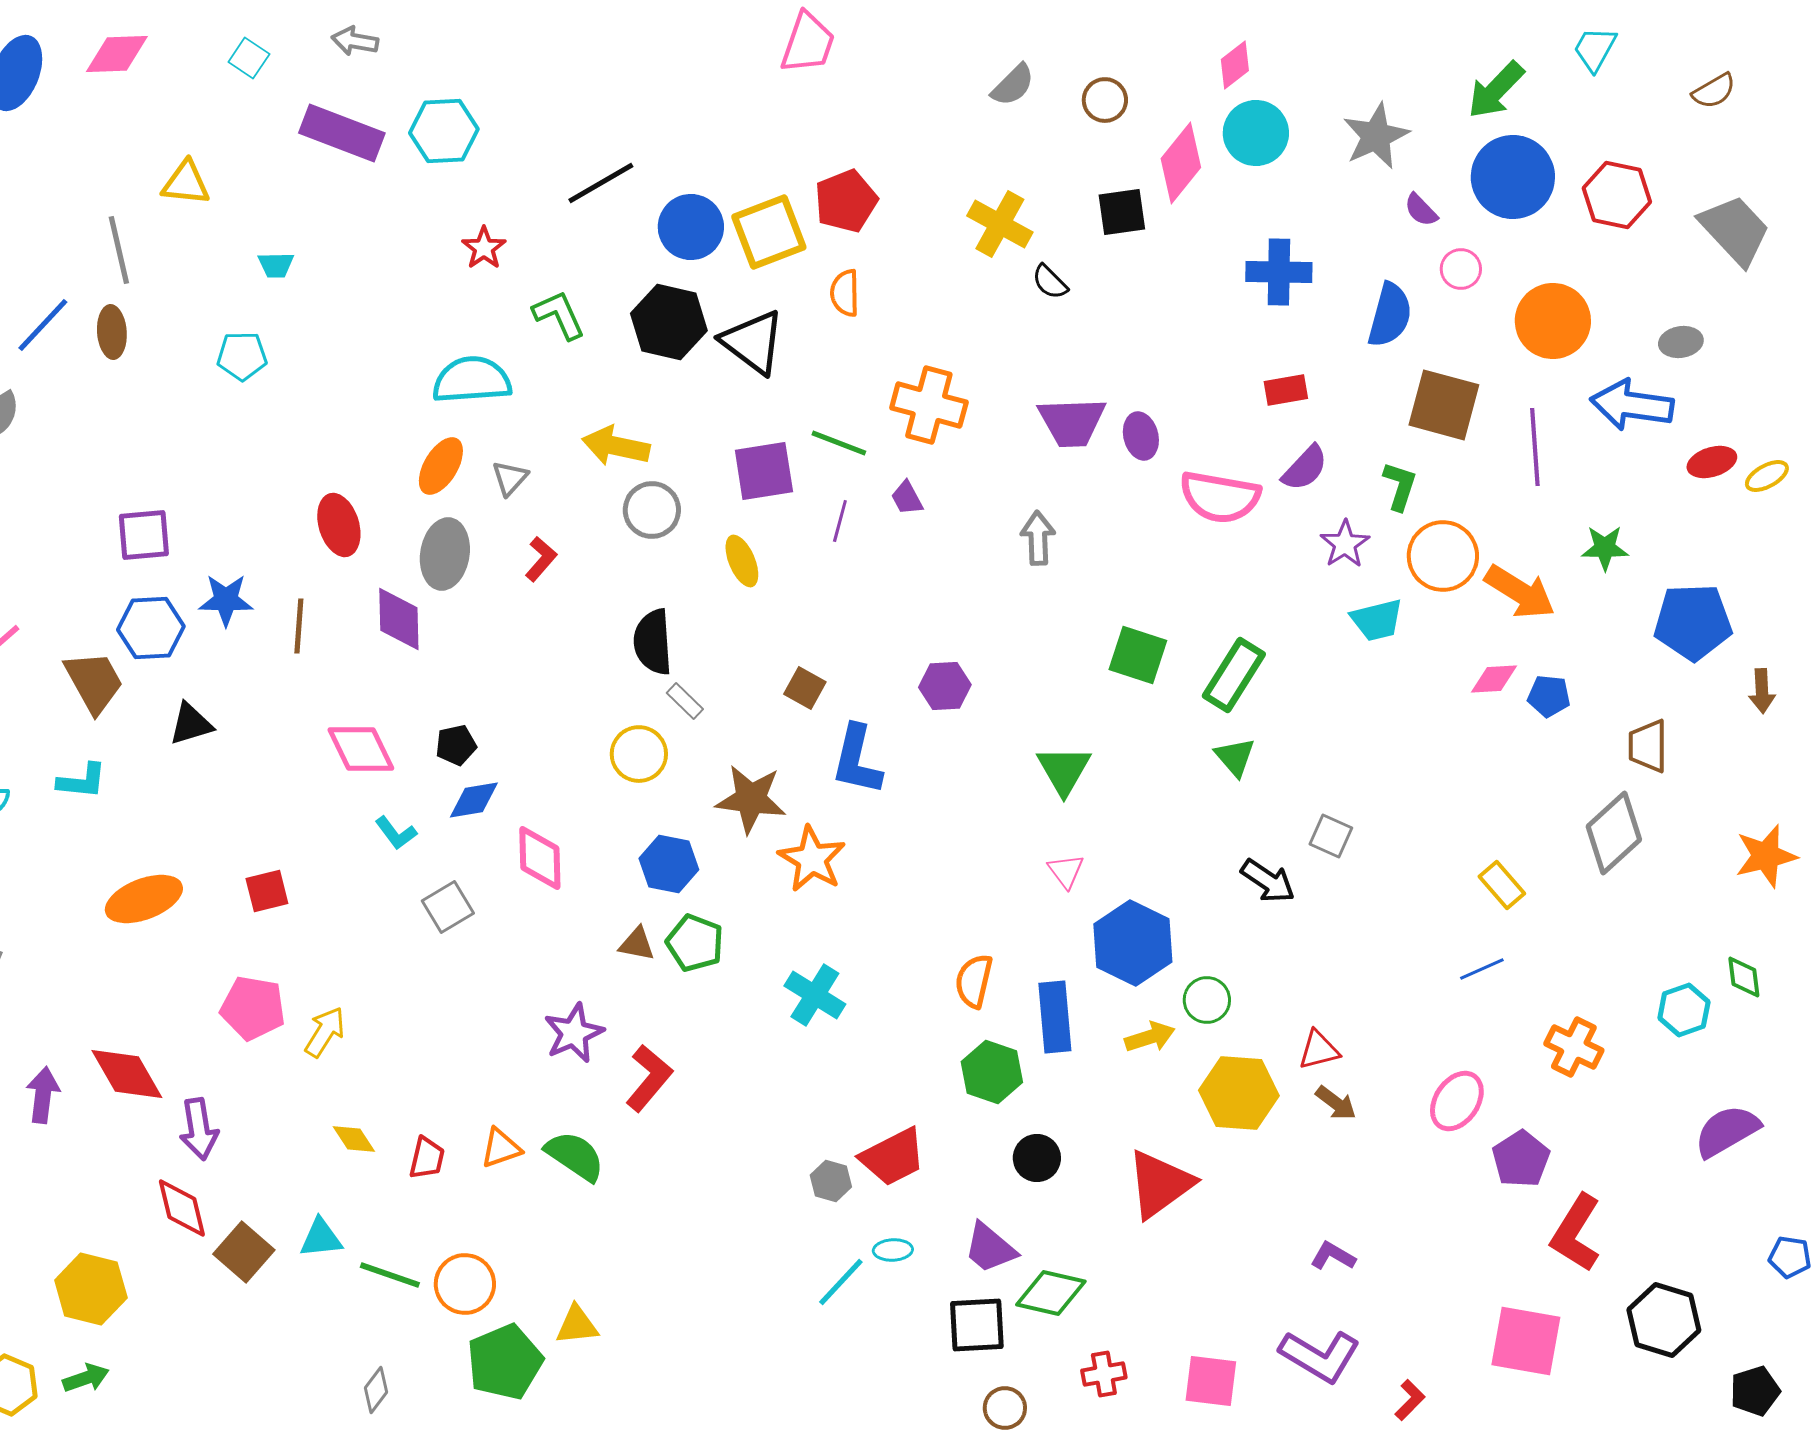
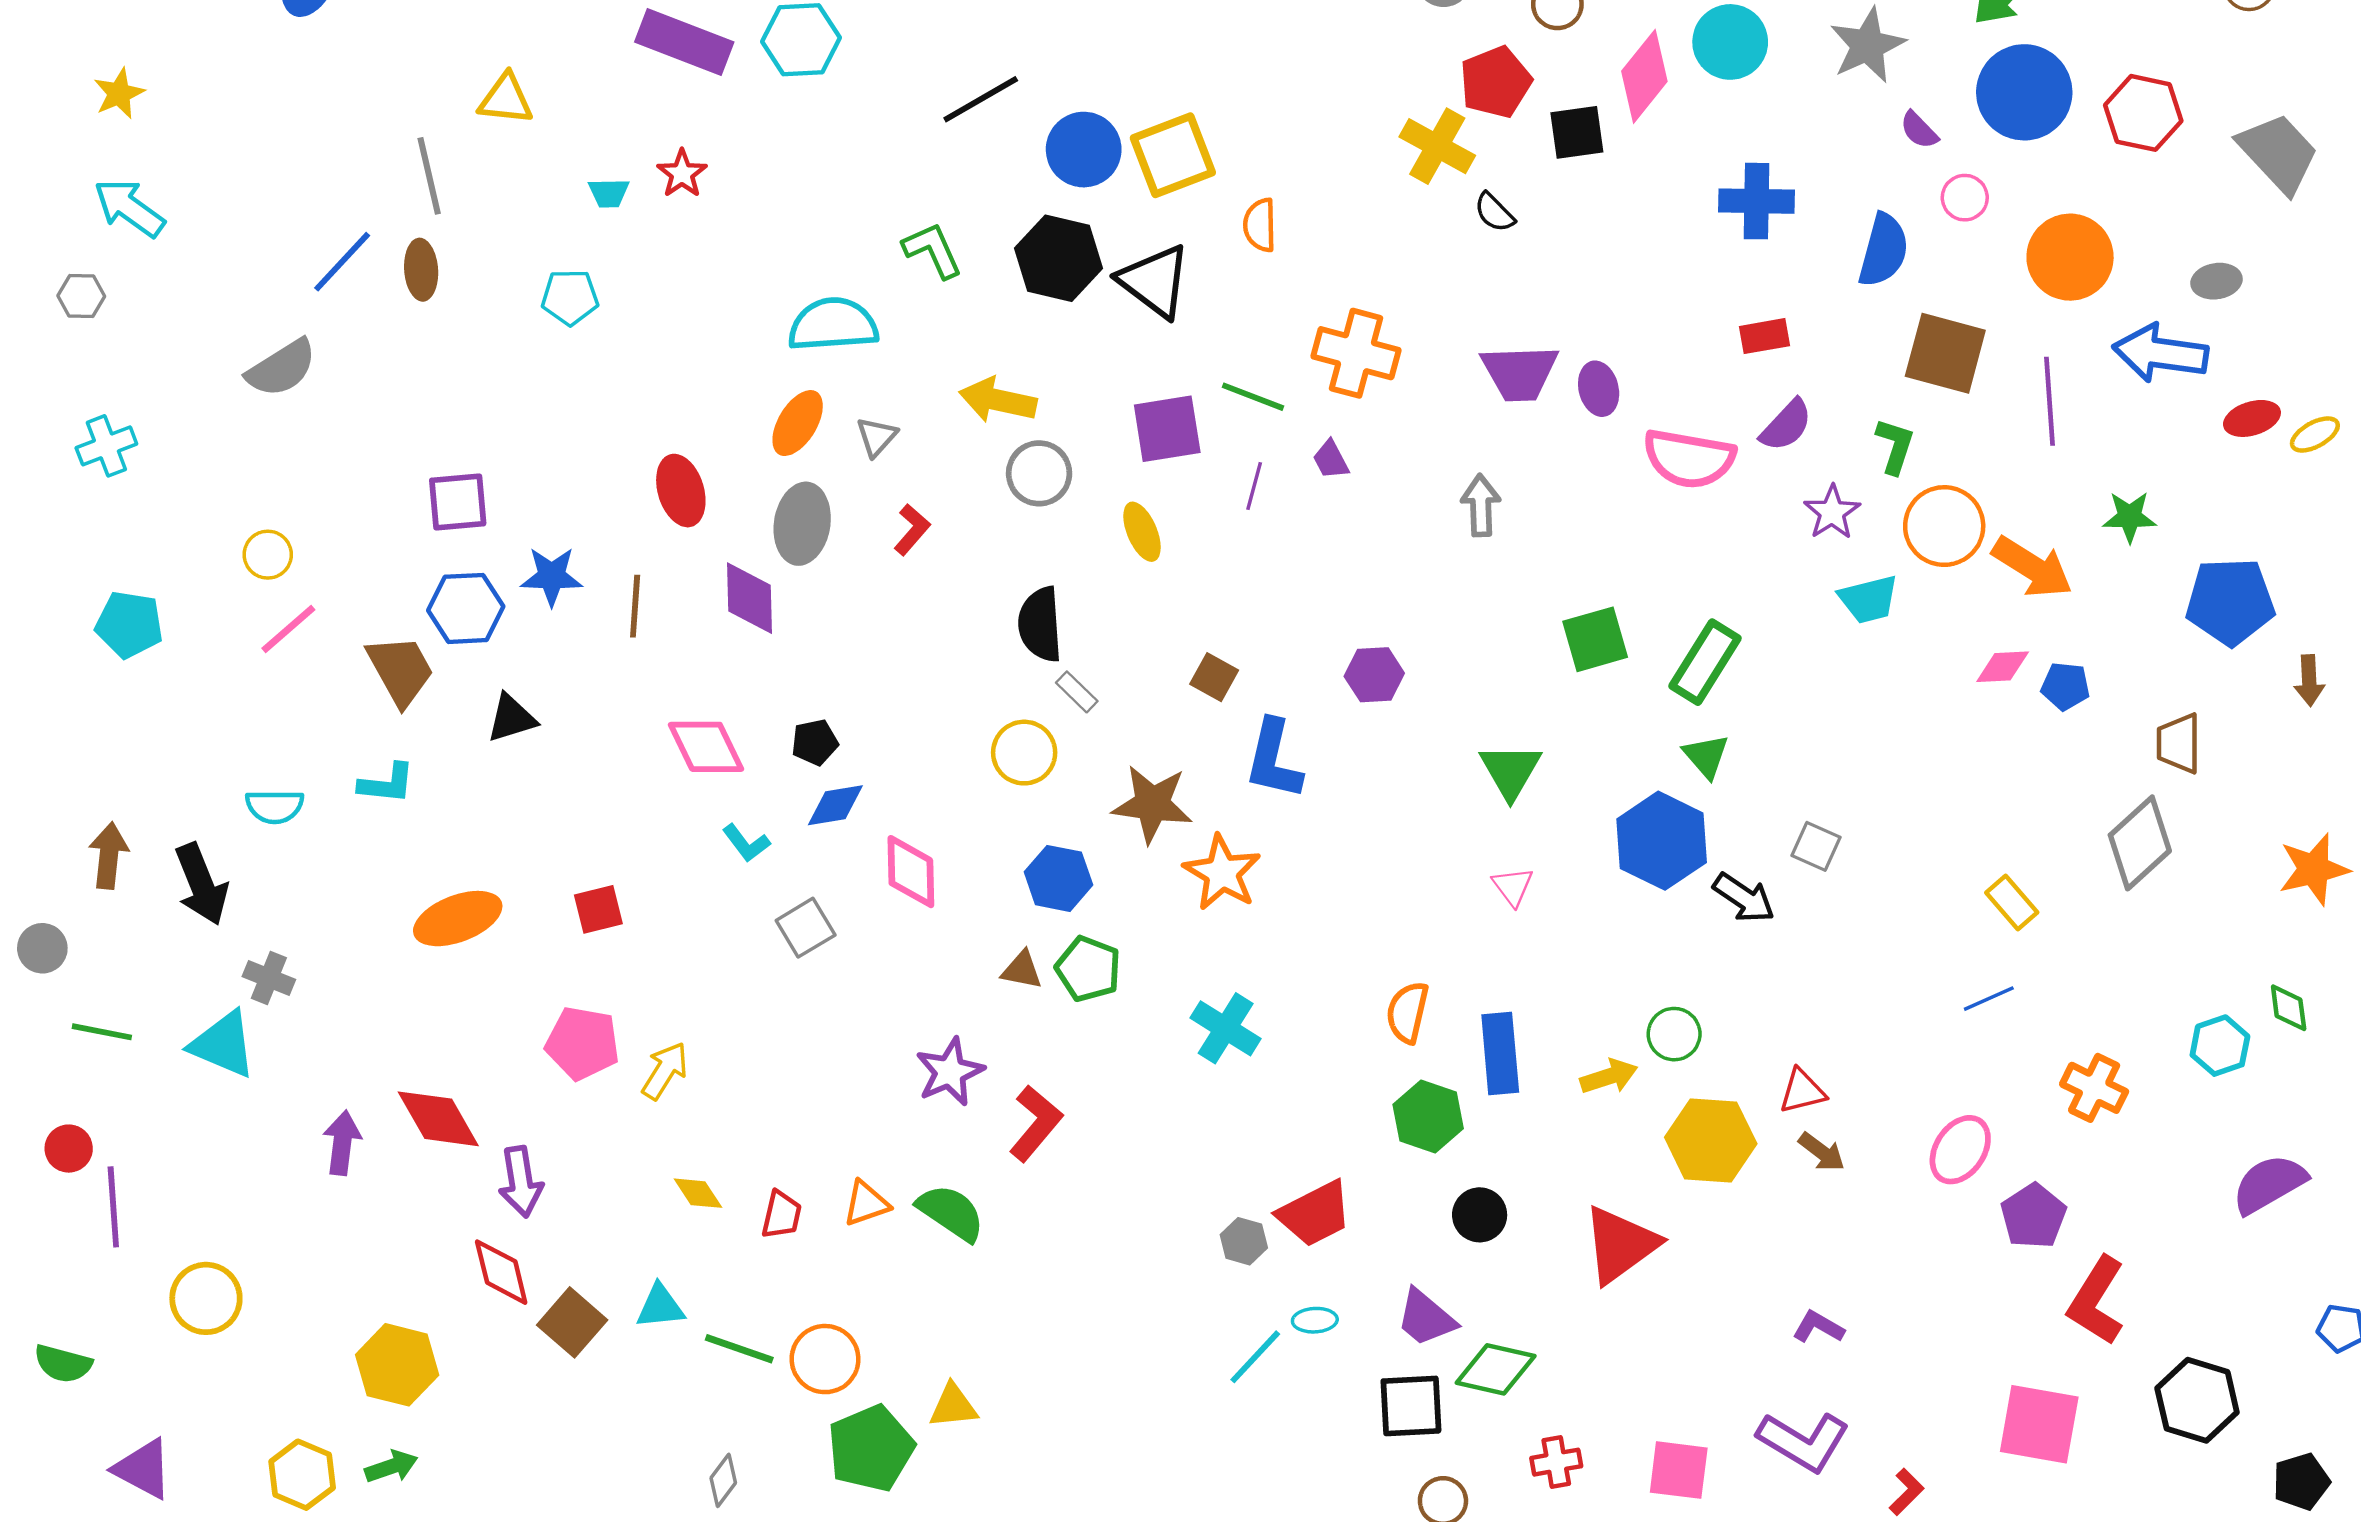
red pentagon: (846, 201) -> (1496, 82), moved
red star: (484, 248) -> (682, 174), moved
green square: (1138, 655) -> (1595, 639), turned -34
blue hexagon: (1133, 943) -> (1662, 841), moved

